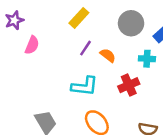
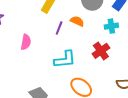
pink semicircle: (32, 45) -> (26, 42), moved
orange semicircle: (108, 55) -> (77, 21), moved

